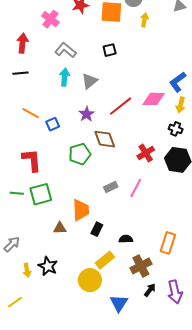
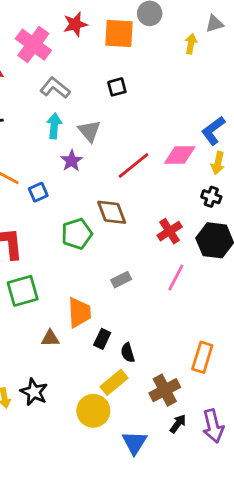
pink cross: (50, 19) -> (33, 45), size x1.4
yellow arrow: (144, 20) -> (191, 44), moved
gray triangle: (90, 81) -> (89, 131), turned -30
purple star: (87, 114) -> (72, 161), moved
pink line: (136, 188) -> (176, 277), moved
black semicircle: (126, 239) -> (128, 353), moved, turned -104

